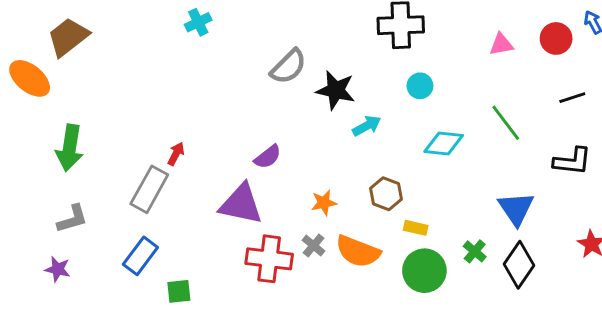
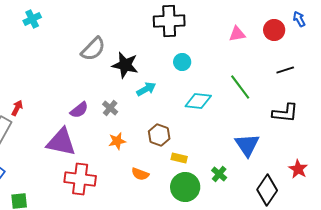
gray cross: (314, 246) -> (110, 108), moved
orange semicircle: (358, 251) -> (140, 174), size x0.6
black diamond: (519, 265) -> (267, 190), moved

